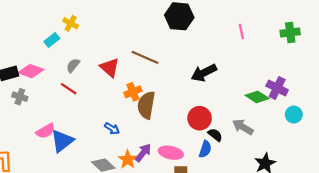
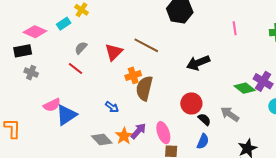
red triangle: (110, 68) -> (114, 52), turned 30
pink diamond: (31, 71) -> (35, 32), moved
blue semicircle: (205, 149) -> (203, 141), moved
pink ellipse: (171, 153) -> (163, 133), turned 55

